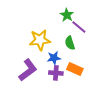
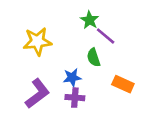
yellow star: (40, 40) -> (37, 41), moved
orange rectangle: (75, 69) -> (123, 84), moved

